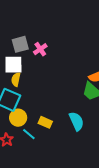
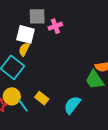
yellow circle: (18, 118) -> (12, 96), moved
cyan semicircle: (76, 121) -> (72, 105), turned -132

